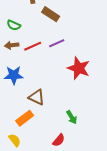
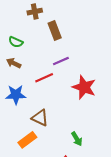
brown rectangle: (51, 14) -> (55, 30), turned 36
brown arrow: (12, 45) -> (14, 63), turned 32
red line: (33, 46) -> (44, 78), moved

